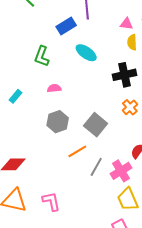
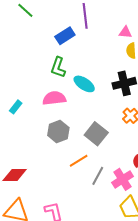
cyan ellipse: (86, 53) -> (84, 84), moved
green L-shape: (42, 56) -> (58, 67), moved
pink semicircle: (54, 88) -> (54, 98), size x1.6

